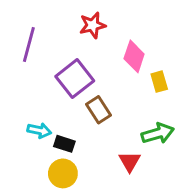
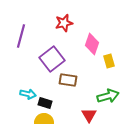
brown rectangle: (98, 110) -> (68, 80), turned -48

